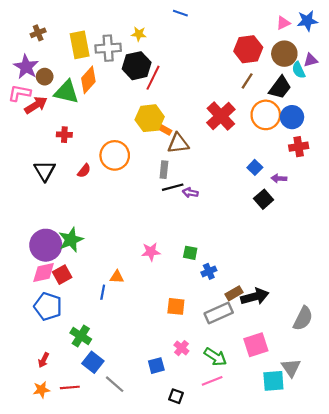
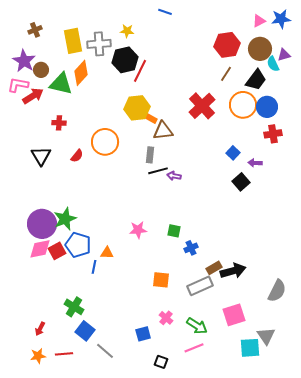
blue pentagon: (48, 306) -> (78, 245), moved

